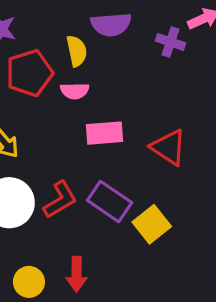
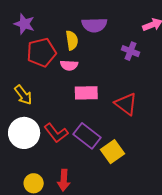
purple cross: (171, 42) -> (131, 51), moved
red L-shape: (60, 200) -> (56, 133), turned 80

